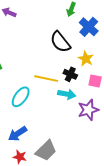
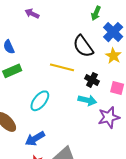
yellow star: (86, 59) -> (113, 56), moved
yellow line: (46, 79) -> (62, 67), moved

